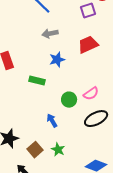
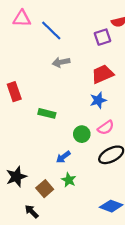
blue star: (57, 60) -> (98, 100), moved
blue arrow: (52, 121) -> (63, 157), turned -96
green star: (58, 150) -> (69, 180), moved

